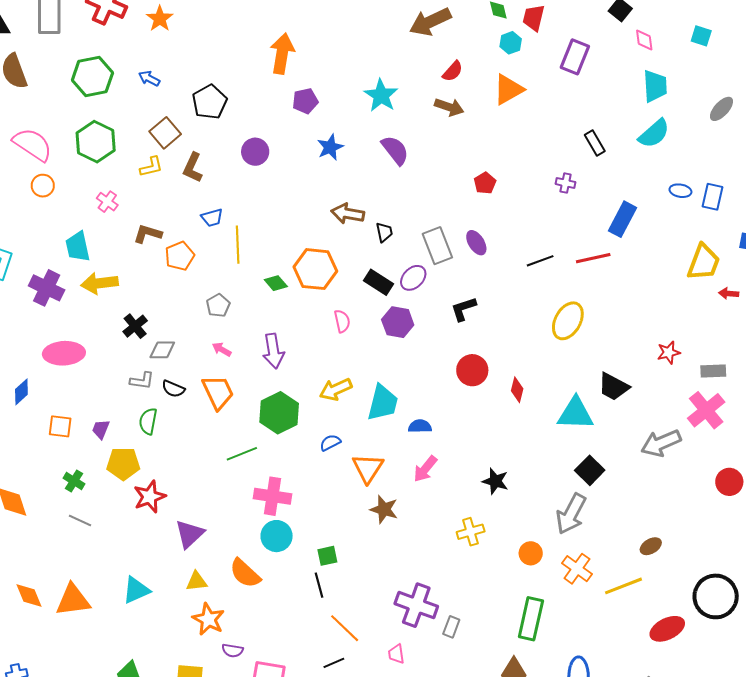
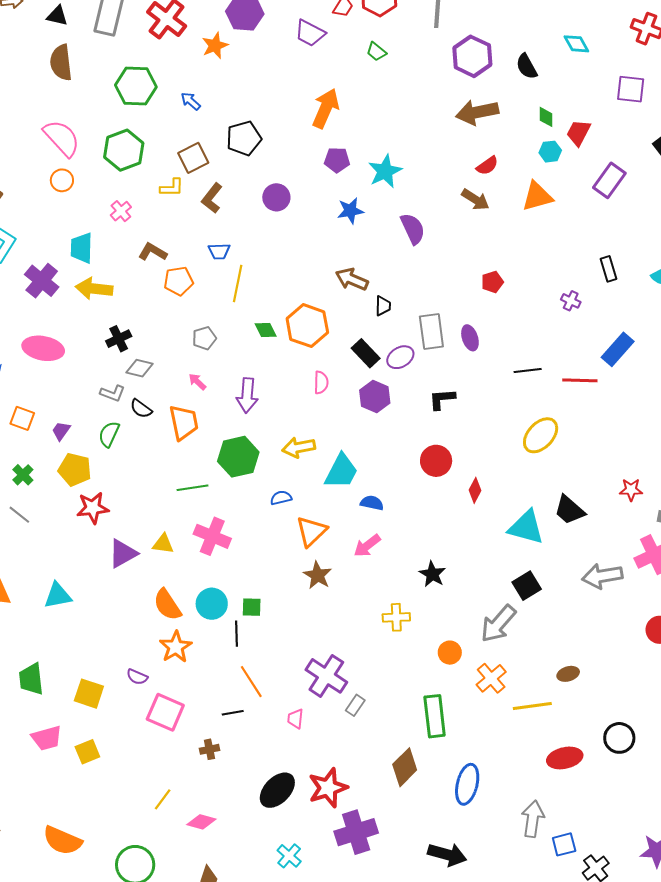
cyan star: (381, 95) -> (385, 171), moved
cyan circle: (277, 536) -> (212, 604), moved
yellow triangle: (197, 581) -> (163, 544), moved
black circle: (716, 596) -> (619, 738), size x0.7
orange star: (208, 619) -> (176, 647), moved
green rectangle: (531, 619) -> (435, 716), turned -33

